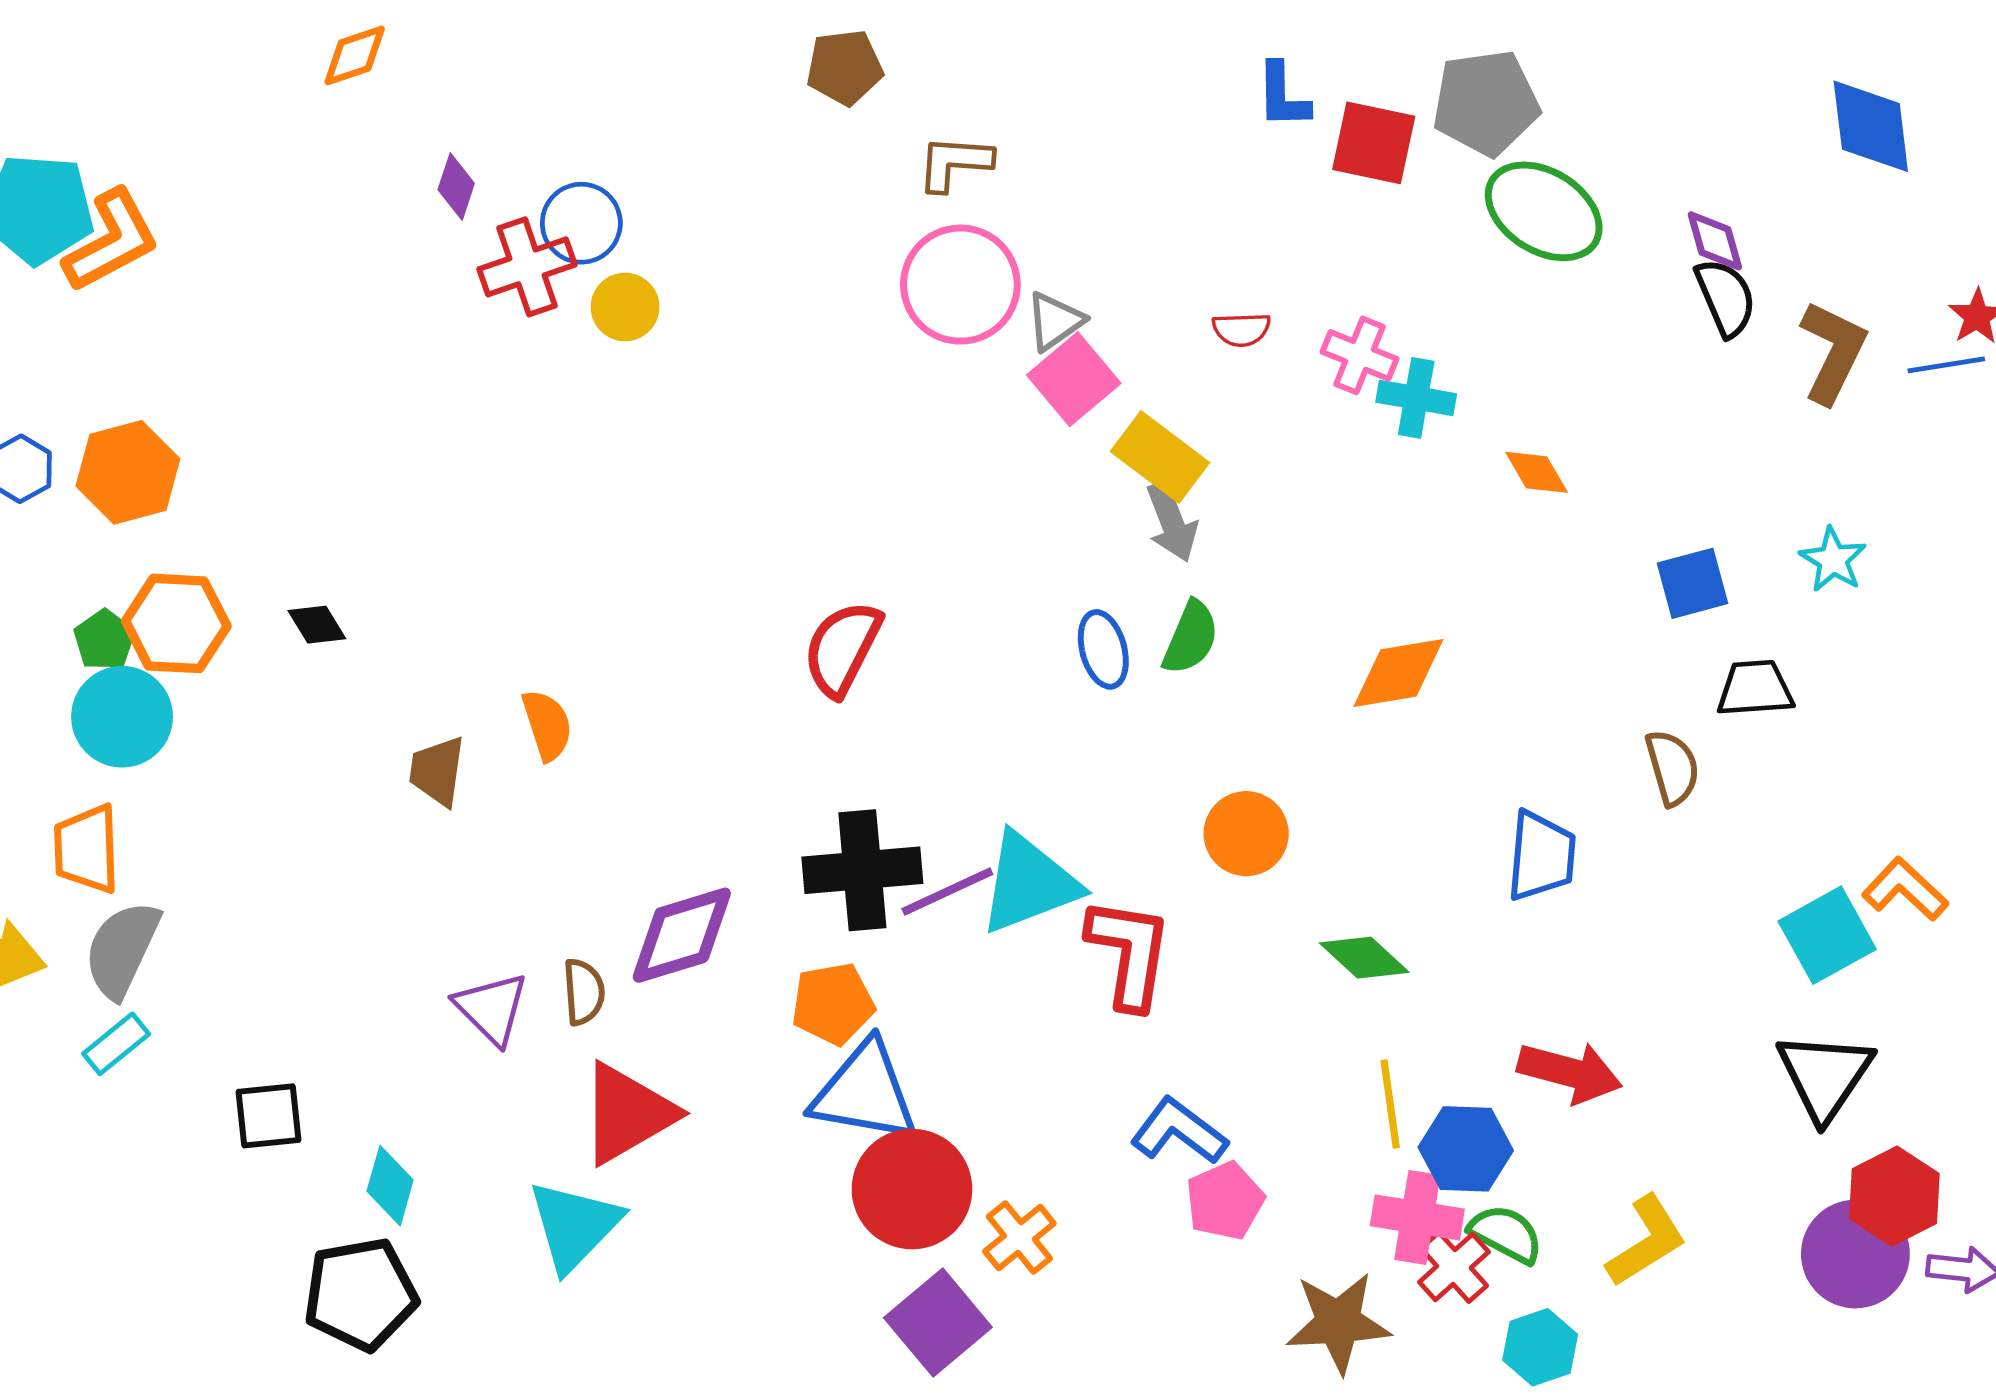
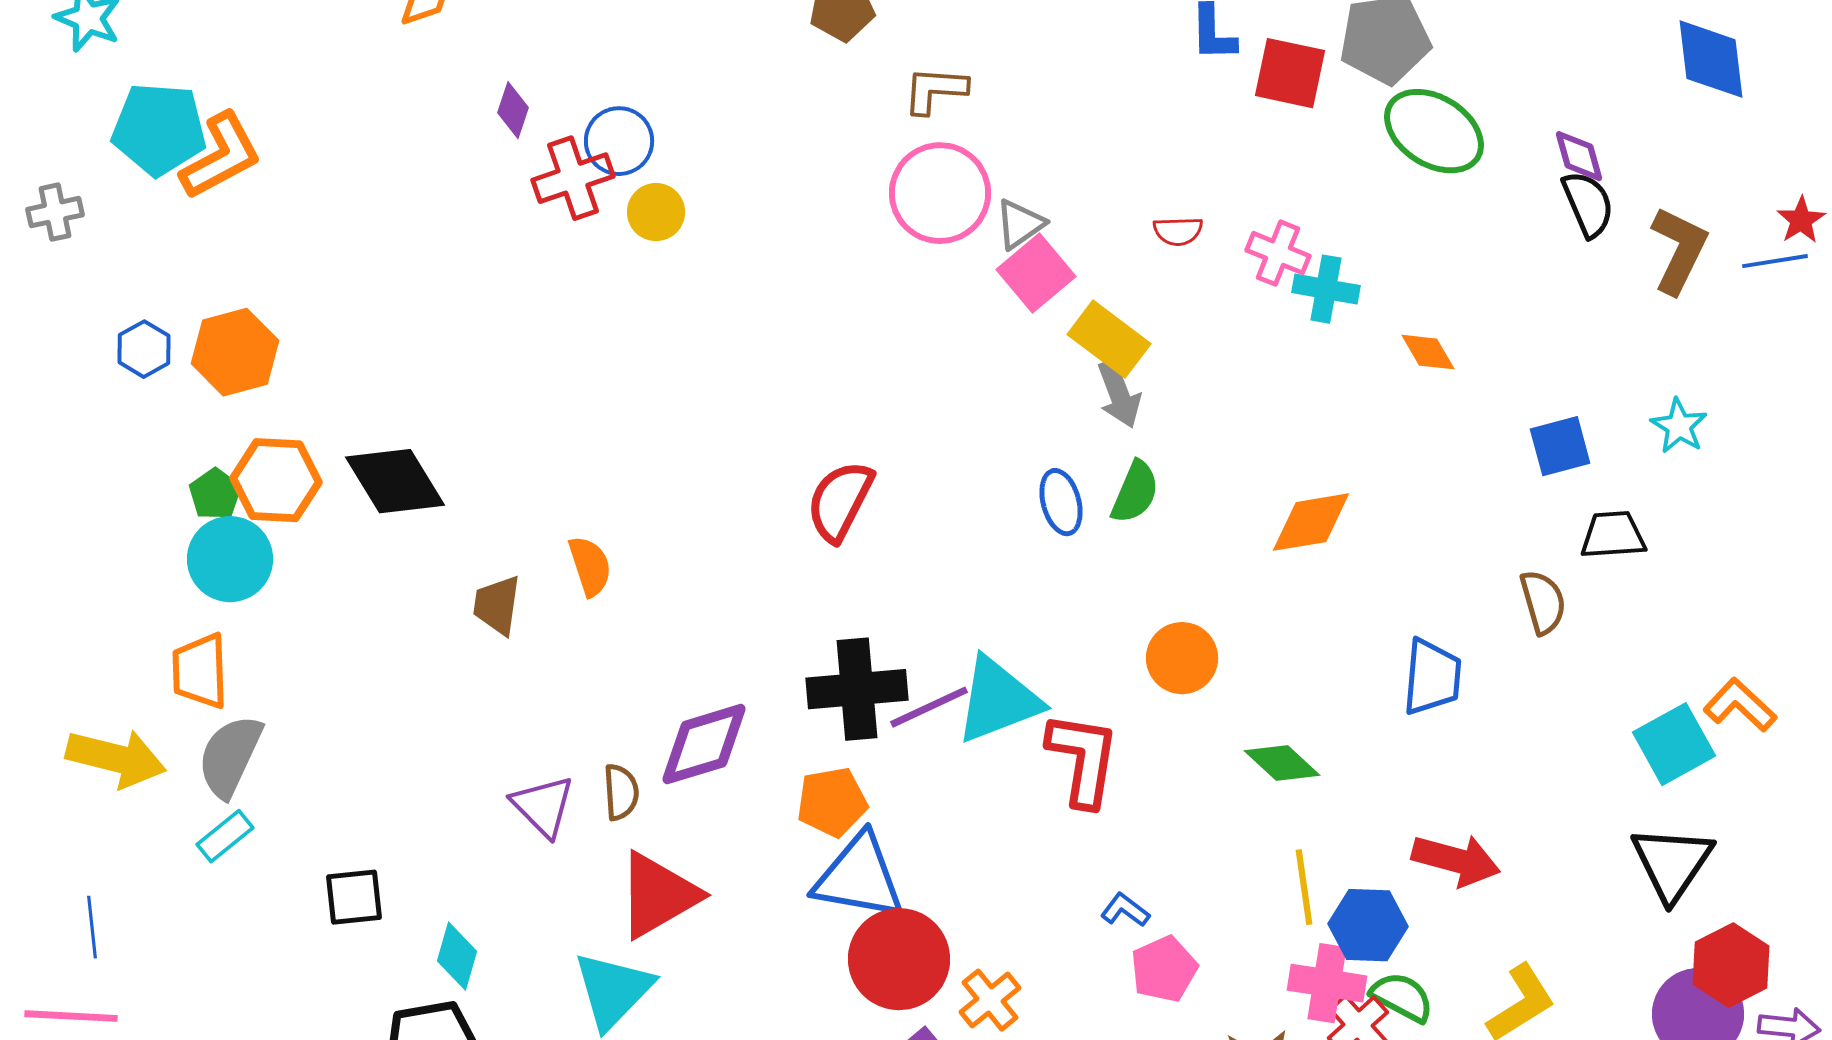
black diamond: (317, 625) -> (395, 481), size x2.0
blue L-shape: (1179, 1131) -> (1125, 910), size x0.6

